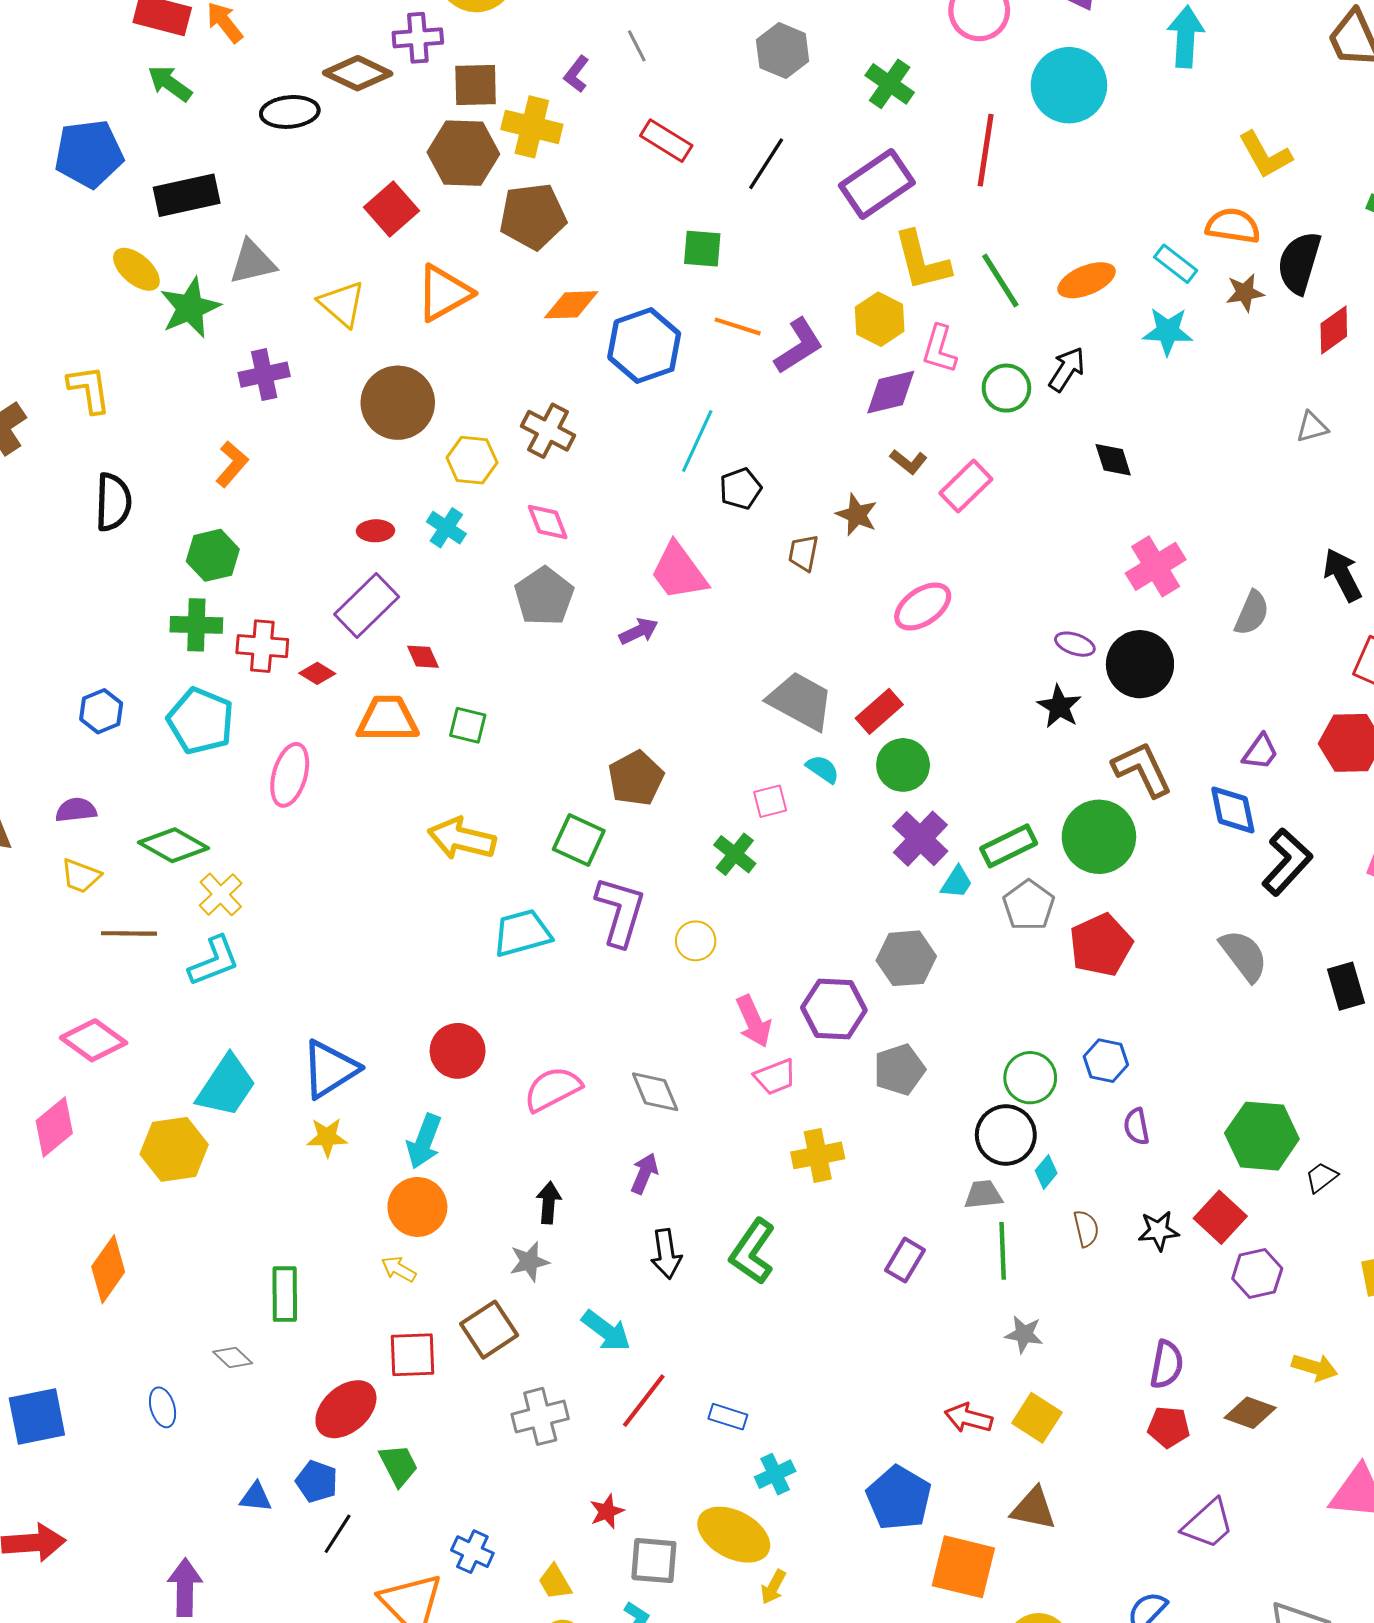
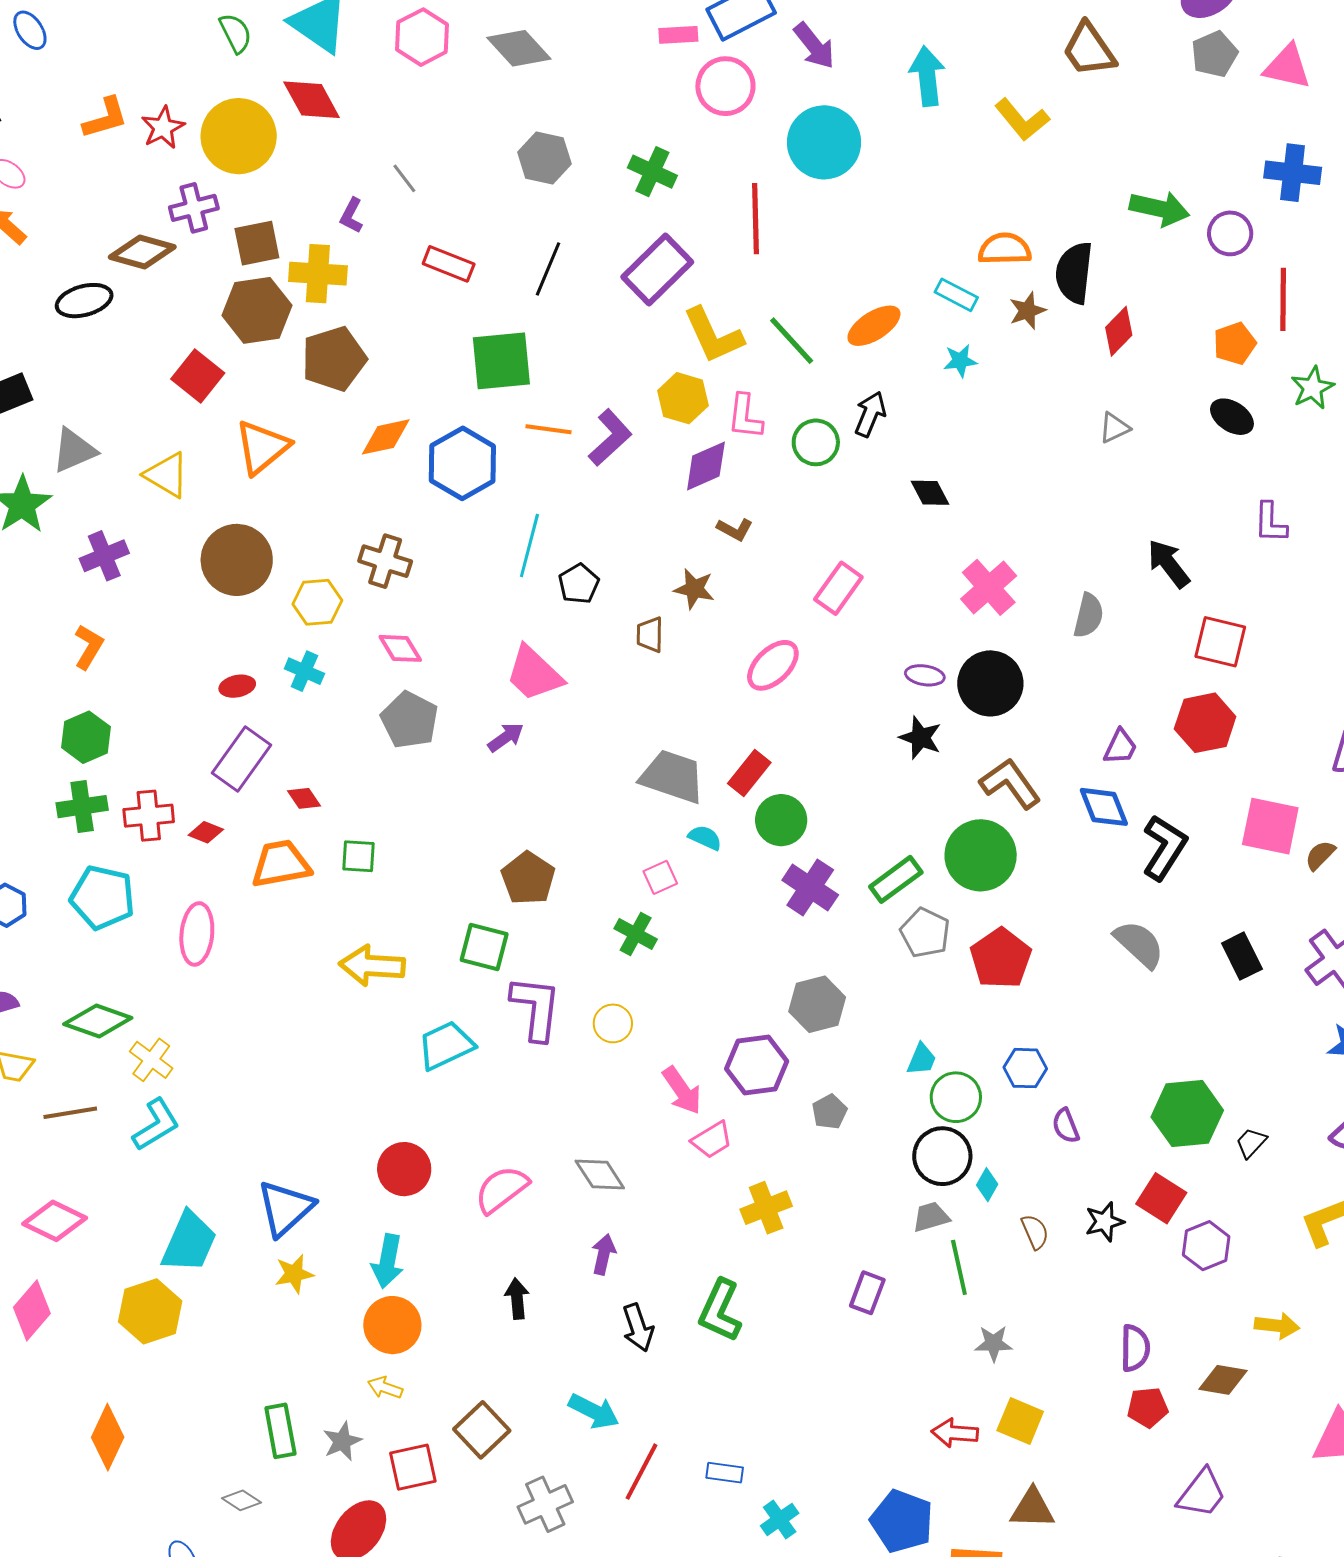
yellow L-shape: (1265, 155) -> (1022, 120), moved
green square: (702, 249) -> (501, 361), size x1.6
cyan star: (1168, 331) -> (960, 361), size x0.7
pink rectangle: (966, 486) -> (838, 588), moved
cyan trapezoid: (957, 882) -> (922, 1059), moved
gray pentagon: (899, 1070) -> (830, 1112), size x0.7
gray star: (529, 1262) -> (342, 1441), moved

